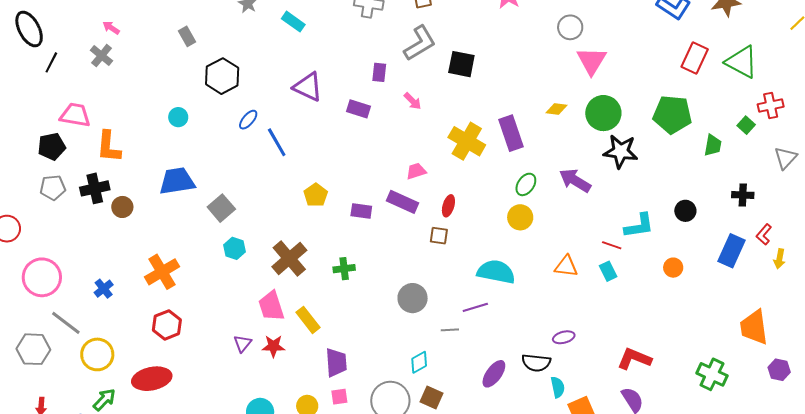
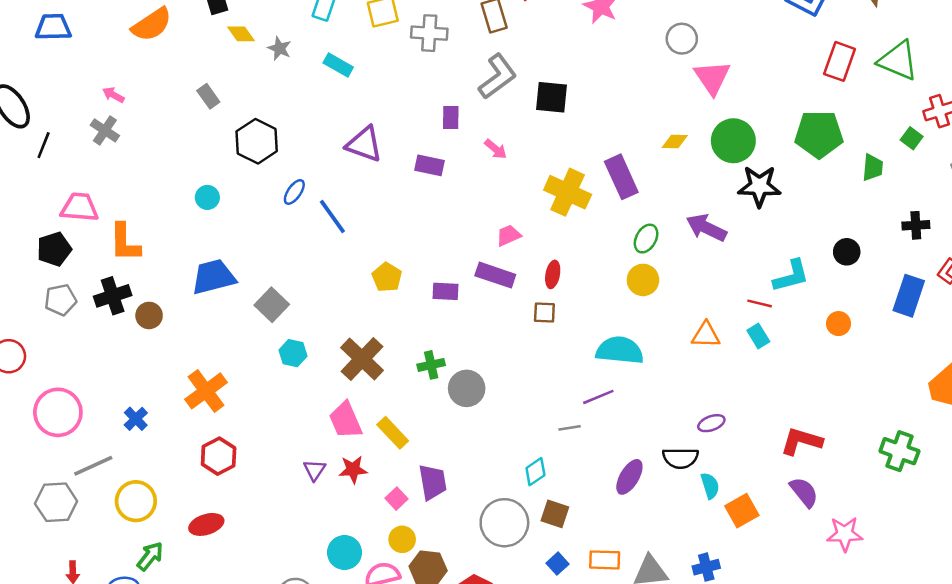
gray circle: (413, 298) -> (467, 388), moved
gray line: (66, 323) -> (93, 466), turned -56
red ellipse: (152, 379) -> (206, 524), size x0.7
pink square: (339, 397) -> (396, 499), moved, turned -30

